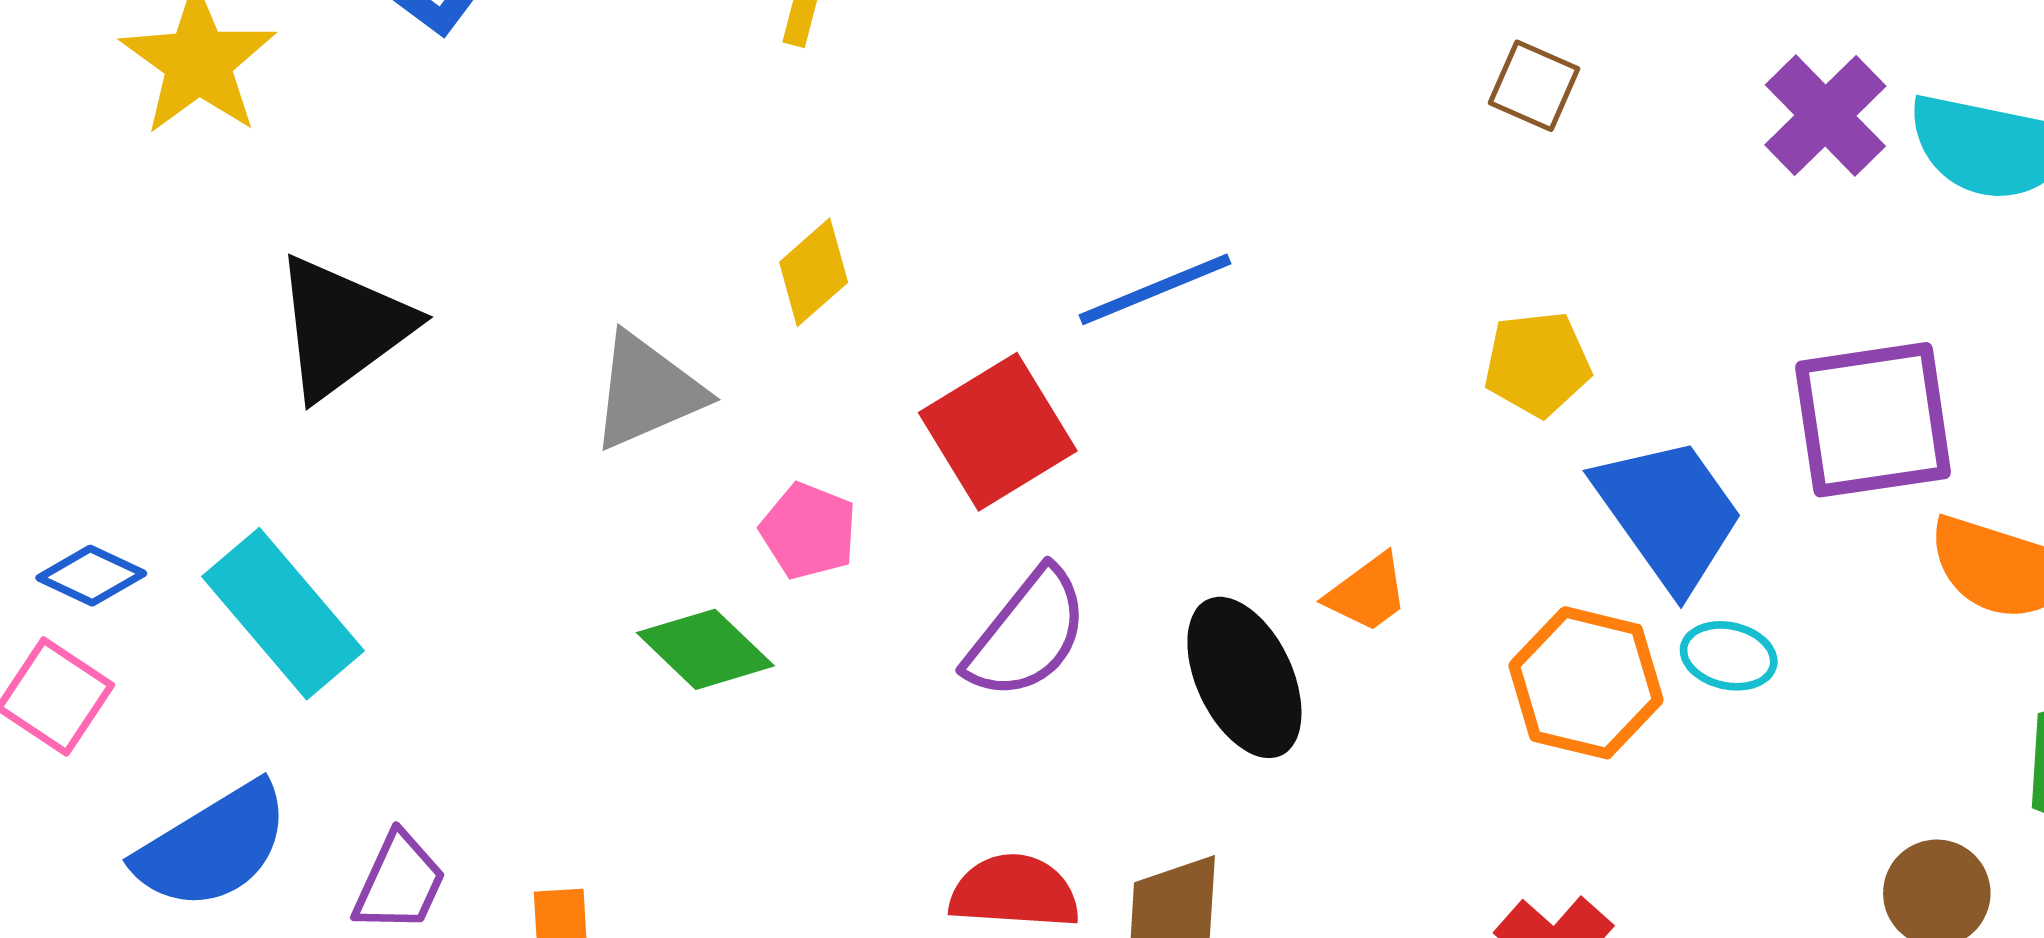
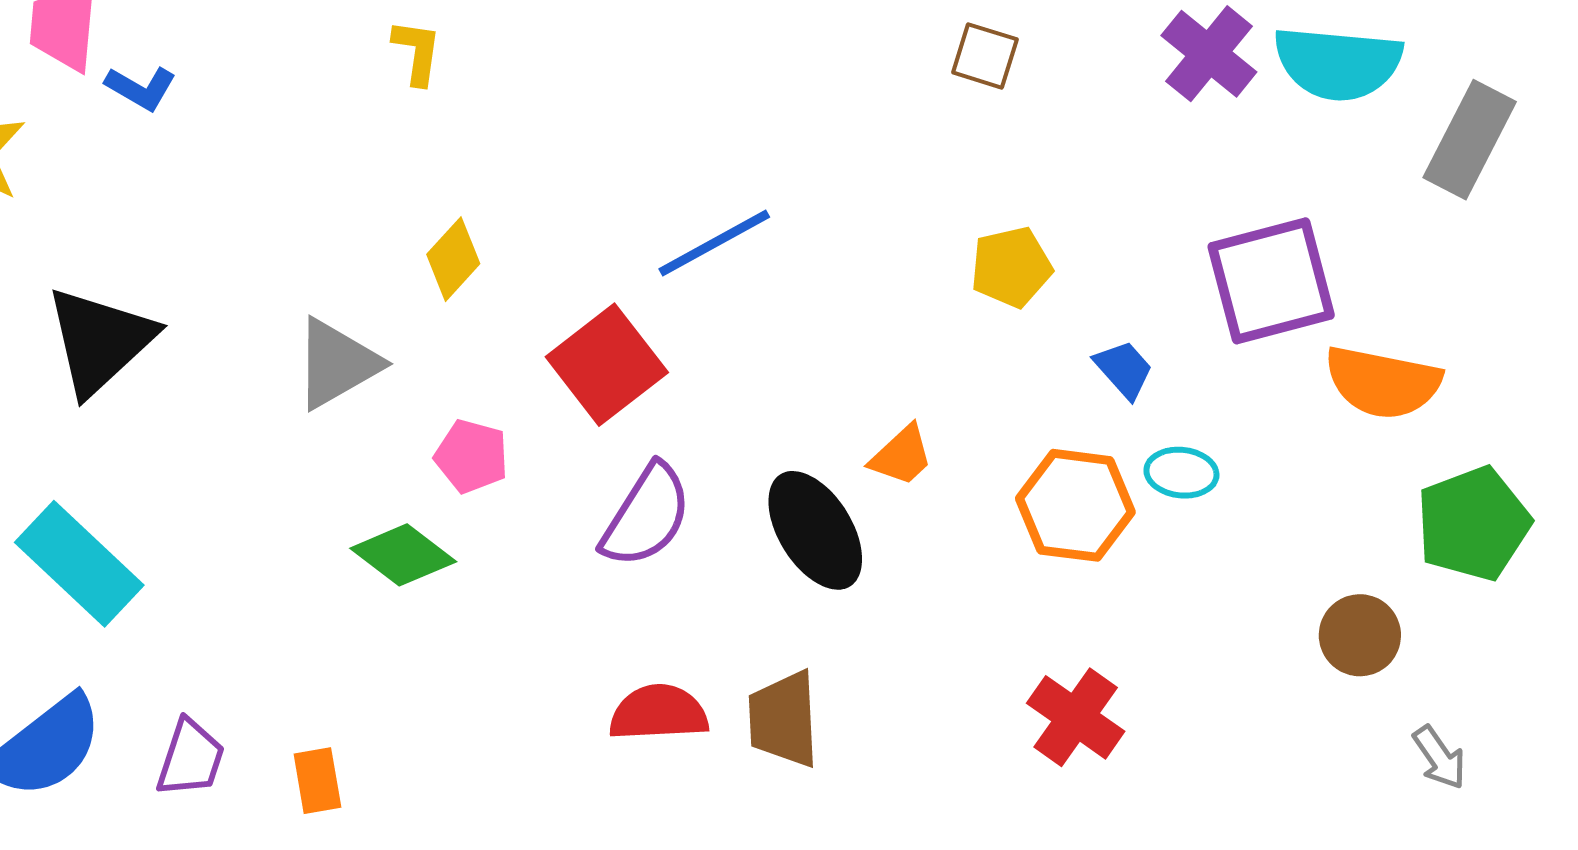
blue trapezoid: (1669, 513) -> (1124, 369), size x0.5

